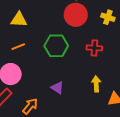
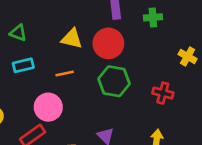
red circle: (76, 15) -> (108, 43), moved

